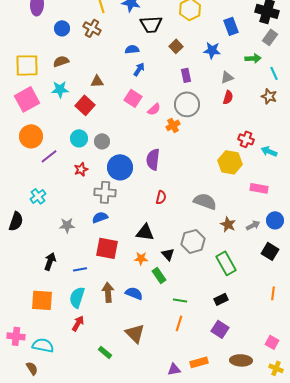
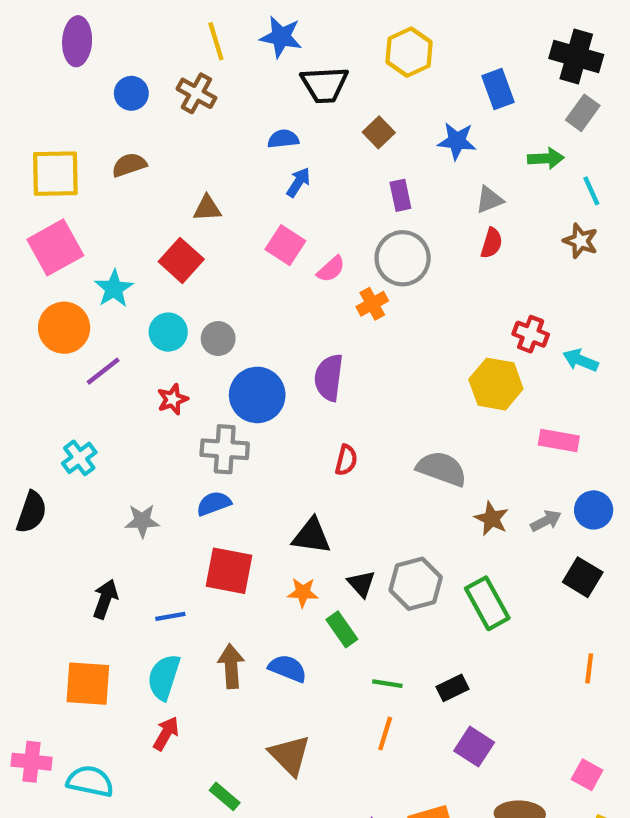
cyan star: (60, 89) -> (114, 289), moved, turned -30
gray hexagon: (193, 241) -> (416, 584), moved
black rectangle: (221, 299) -> (452, 688), moved

